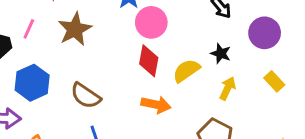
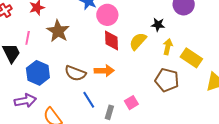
yellow rectangle: (274, 81) -> (191, 58), moved, size x1.5
orange arrow: (156, 105) -> (104, 71), moved

